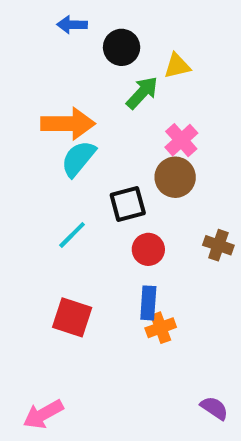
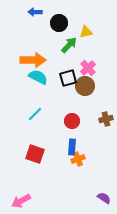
cyan semicircle: (78, 159) -> (38, 77), turned 78
black square: (128, 204) -> (68, 78), moved
brown cross: (218, 245) -> (106, 119), turned -32

